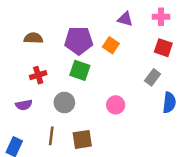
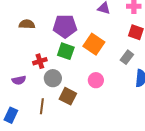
orange square: (111, 45) -> (94, 44), moved, size x1.5
red cross: (38, 75) -> (40, 61), moved
brown square: (82, 139) -> (68, 96), moved, turned 36

